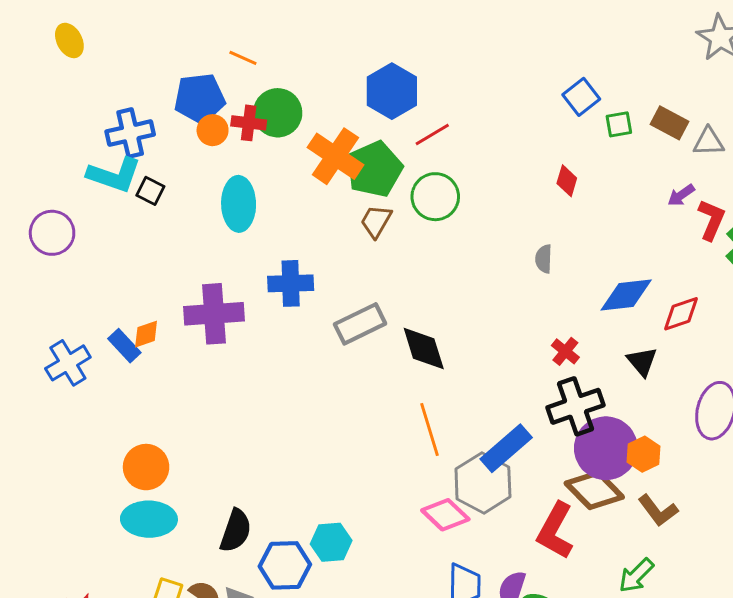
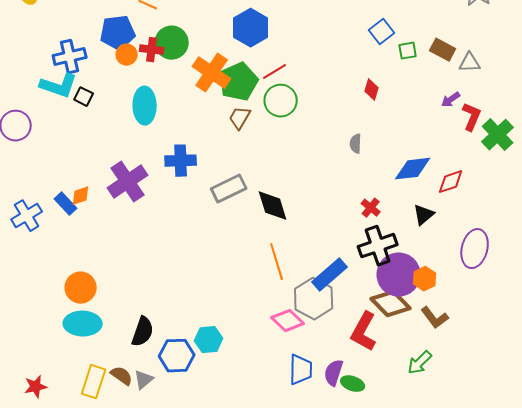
red line: (432, 134) -> (275, 72), moved
purple cross: (214, 314) -> (128, 182), turned -30
black triangle: (642, 361) -> (424, 215), turned 30

